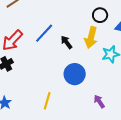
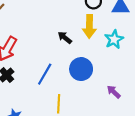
blue line: (44, 33) -> (45, 74), moved

